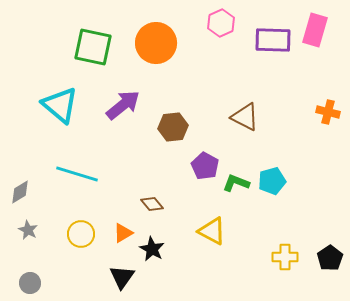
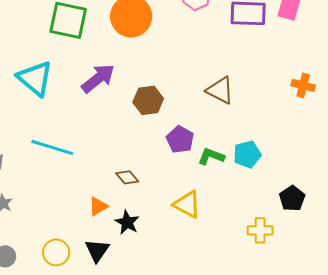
yellow circle: (81, 234) -> (56, 252), moved
black pentagon: (330, 258) -> (292, 198), moved

